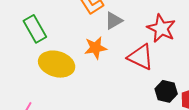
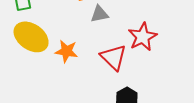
orange star: (96, 48) -> (66, 51), moved

